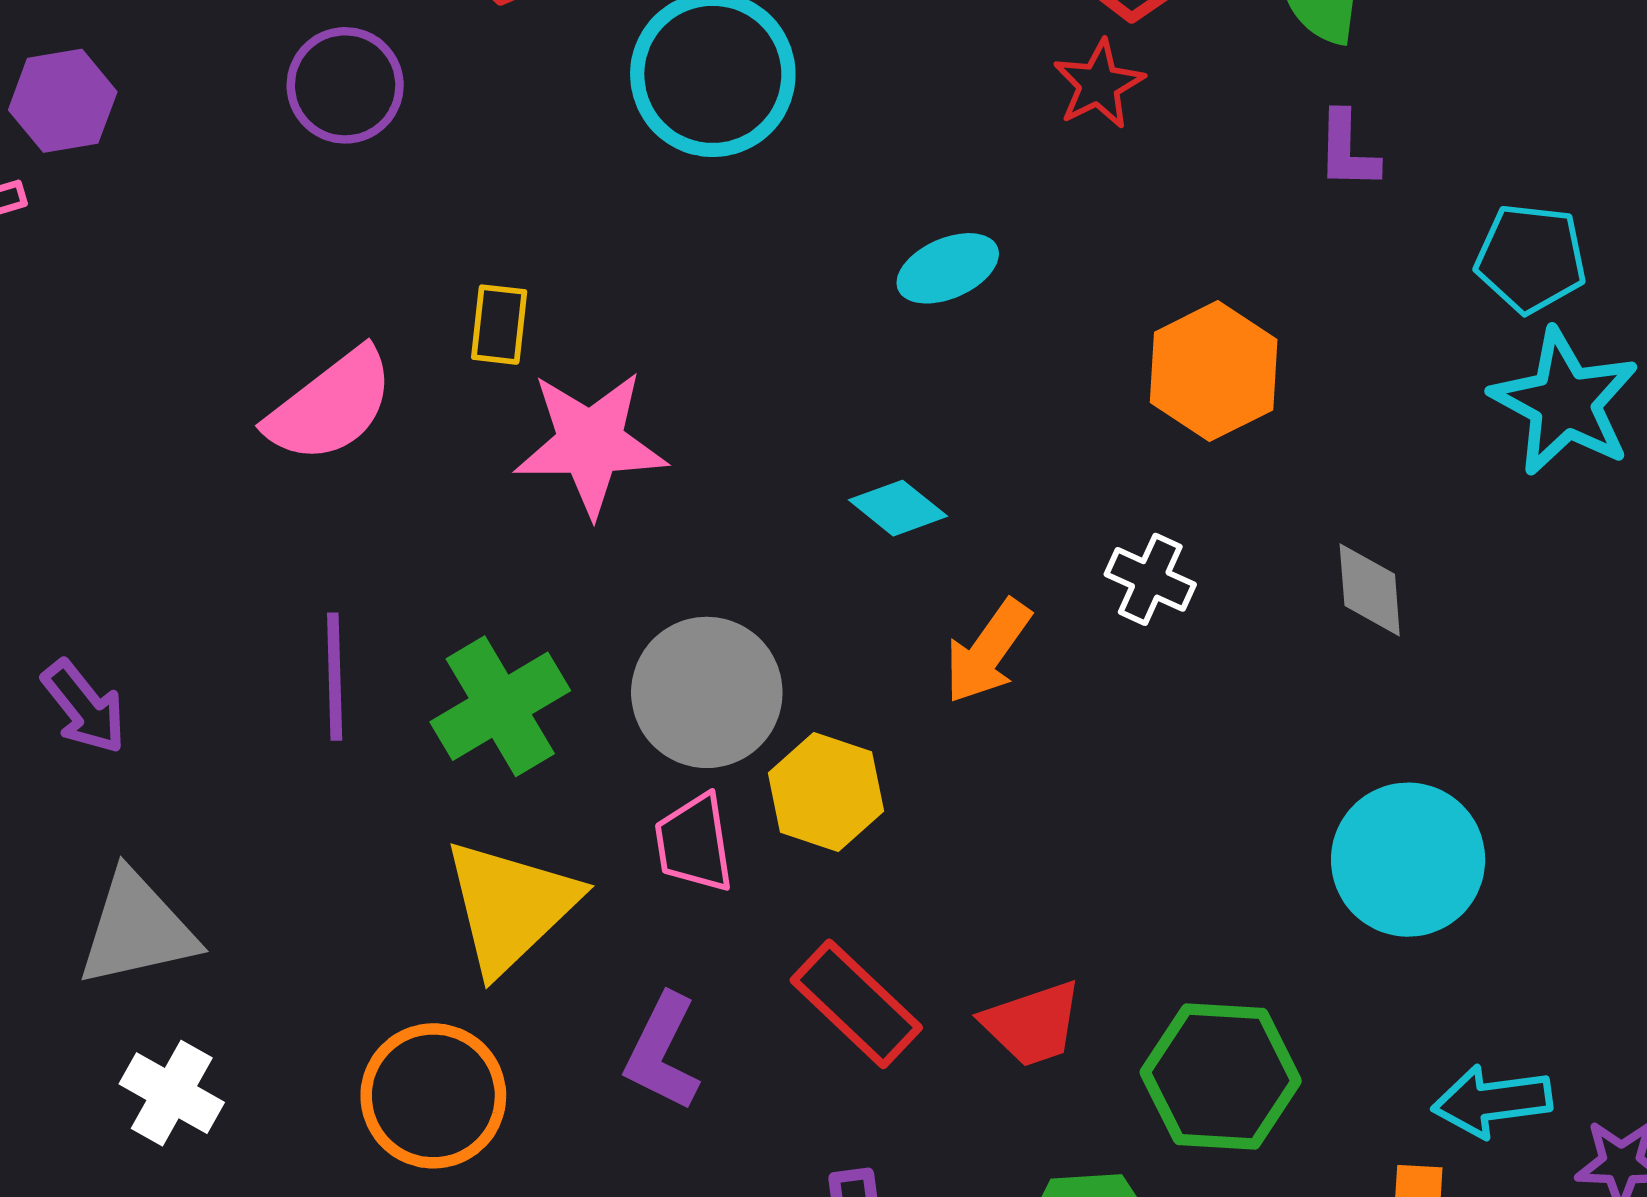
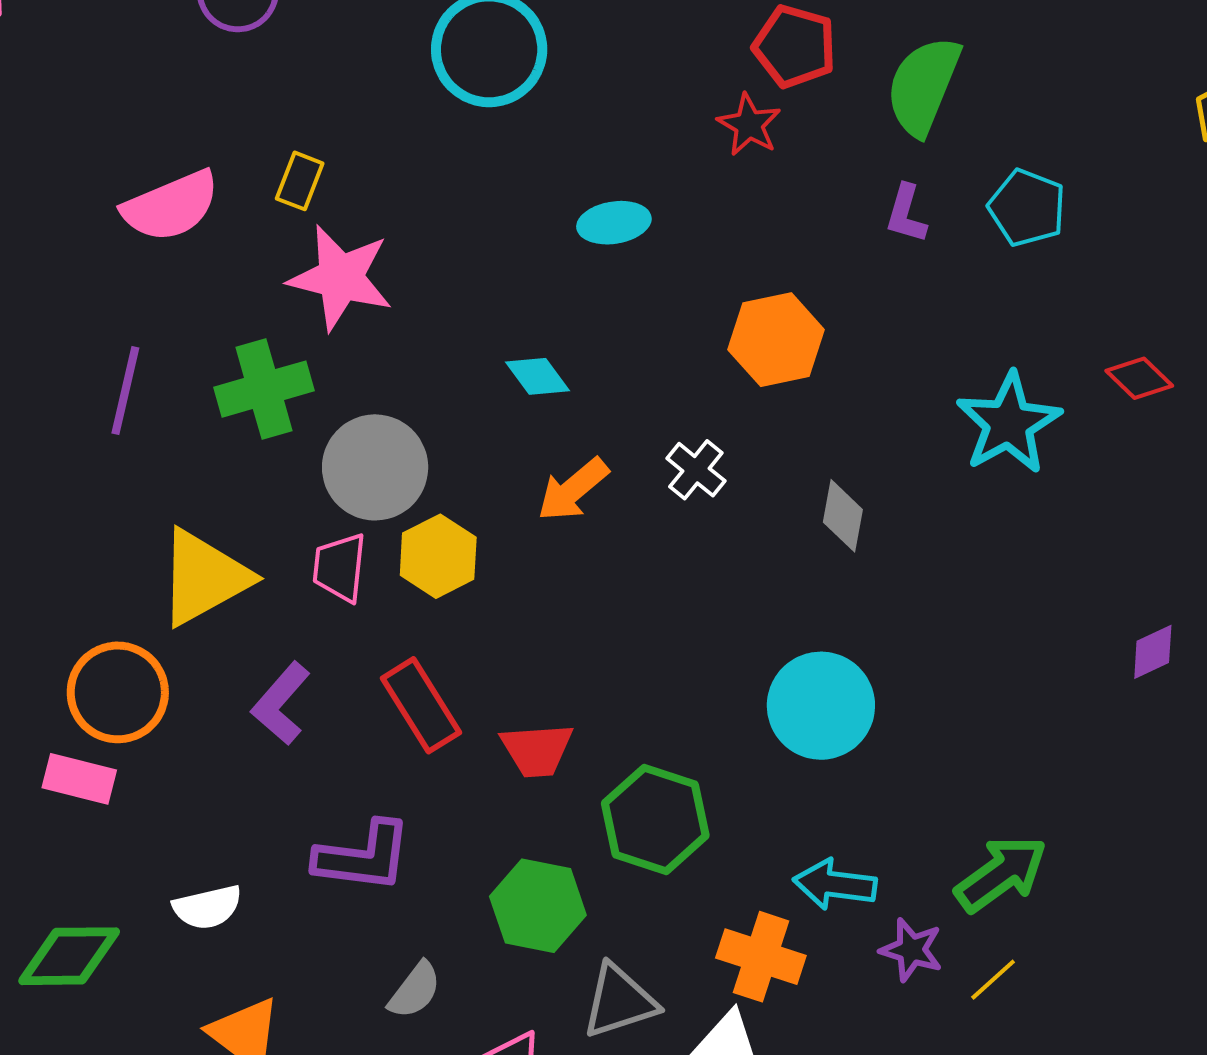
red star: (1099, 84) -> (749, 125), turned -30
cyan pentagon: (1531, 258) -> (1027, 208), moved
green cross: (500, 706) -> (264, 389), moved

